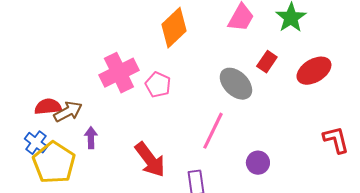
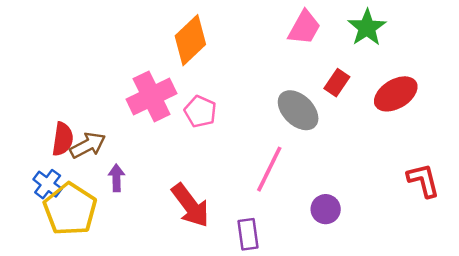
orange diamond: (174, 28) -> (190, 40), moved
red semicircle: (48, 107) -> (63, 139), turned 104

